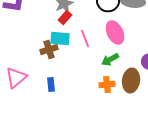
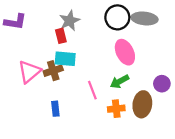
red rectangle: (65, 18) -> (61, 36), moved, turned -56
pink line: (85, 38) -> (92, 90), moved
pink triangle: (16, 78) -> (29, 72), moved

